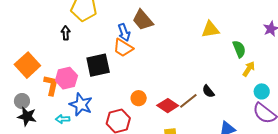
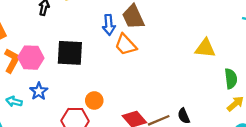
orange trapezoid: (123, 48) -> (126, 45), moved
orange circle: (139, 98) -> (94, 100), moved
blue star: (81, 105) -> (39, 91), size x0.7

